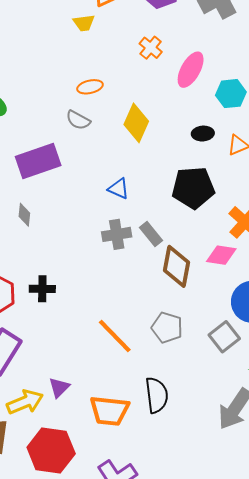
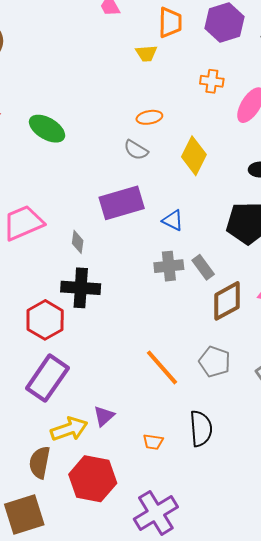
orange cross: (151, 48) -> (212, 81), turned -35
purple rectangle: (38, 161) -> (122, 203), moved
brown diamond: (176, 266) -> (227, 301), turned 48
black cross: (42, 289) -> (81, 288), moved, size x1.5
orange trapezoid: (109, 411) -> (153, 442), size x0.5

